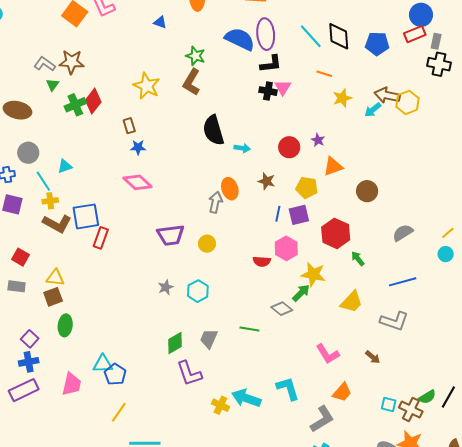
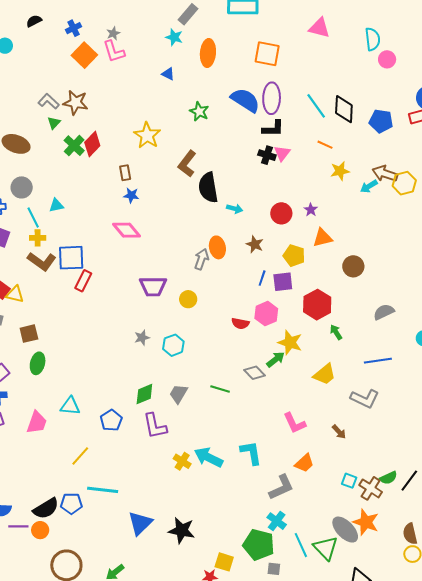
brown L-shape: (192, 82) -> (187, 164), moved
green cross: (75, 105) -> (74, 146), turned -30
yellow triangle: (55, 278) -> (15, 294), moved
blue pentagon: (115, 374) -> (111, 420), moved

